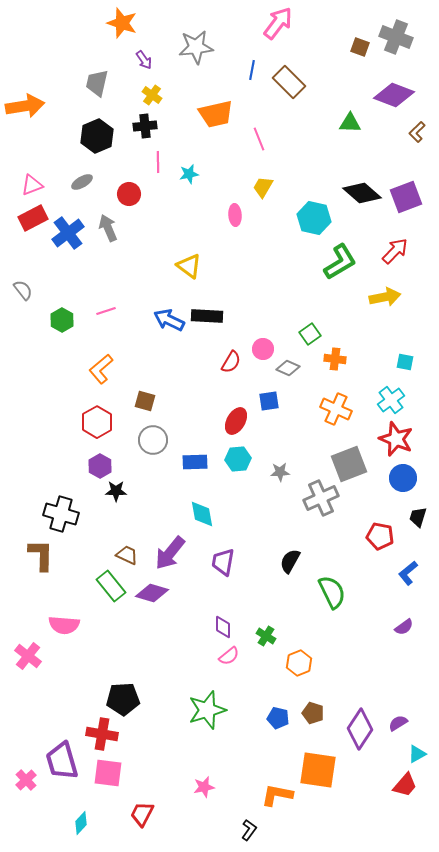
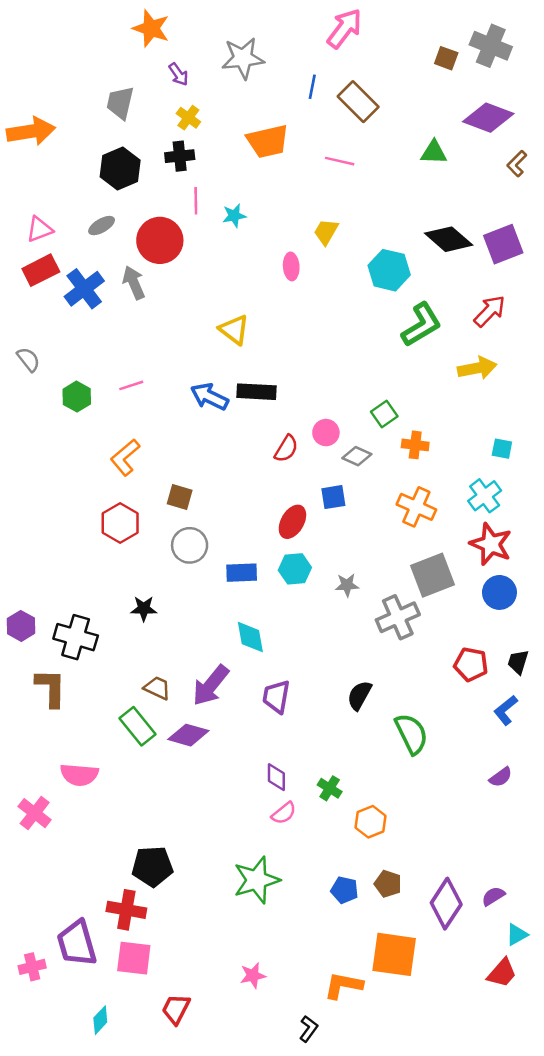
pink line: (259, 139) -> (340, 161), moved, turned -55
red circle: (129, 194) -> (160, 240), size x1.6
purple hexagon: (100, 466) -> (21, 626), moved
black trapezoid: (418, 517) -> (518, 662), moved
pink cross: (26, 780) -> (32, 967), turned 30

